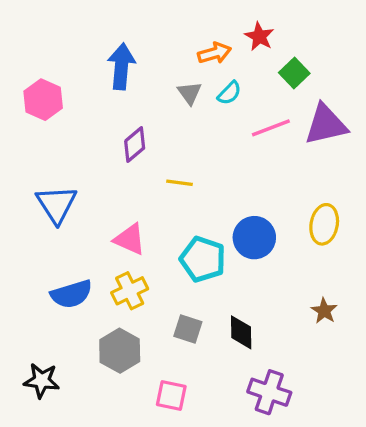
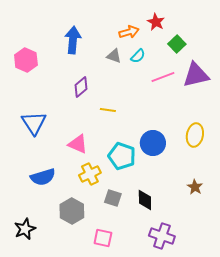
gray triangle: (189, 93) -> (114, 56), turned -35
yellow cross: (130, 291) -> (90, 174), moved
black star: (42, 381) -> (25, 229), turned -30

